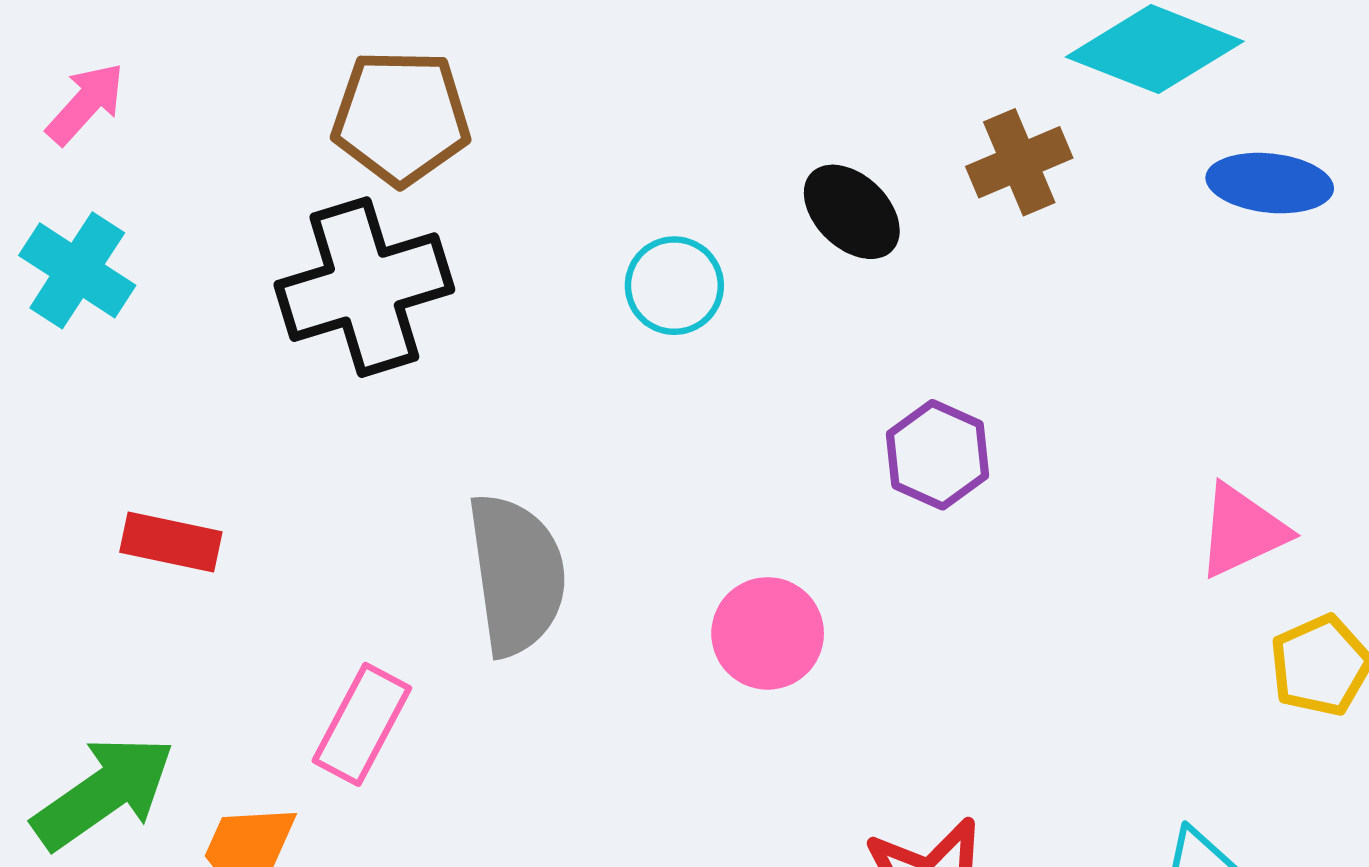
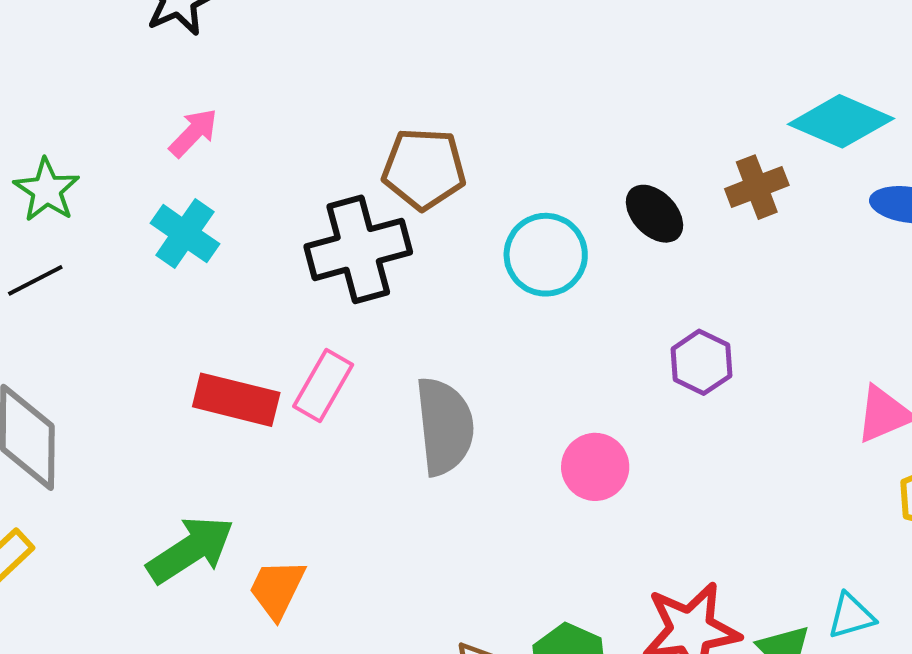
brown pentagon: (401, 117) -> (424, 169), moved
cyan circle: (674, 286) -> (546, 255), size x1.4
red rectangle: (171, 542) -> (236, 400), size x1.4
pink rectangle: (362, 724) -> (323, 386), moved

